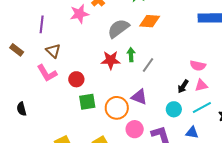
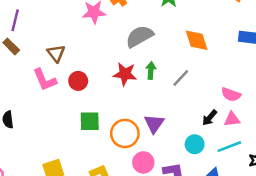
orange diamond: (150, 21) -> (197, 40), moved, turned 60
purple line: (42, 24) -> (15, 20), moved
gray line: (148, 65) -> (181, 78), moved
red circle: (76, 79) -> (78, 81), moved
purple triangle: (139, 97) -> (154, 124), turned 36

